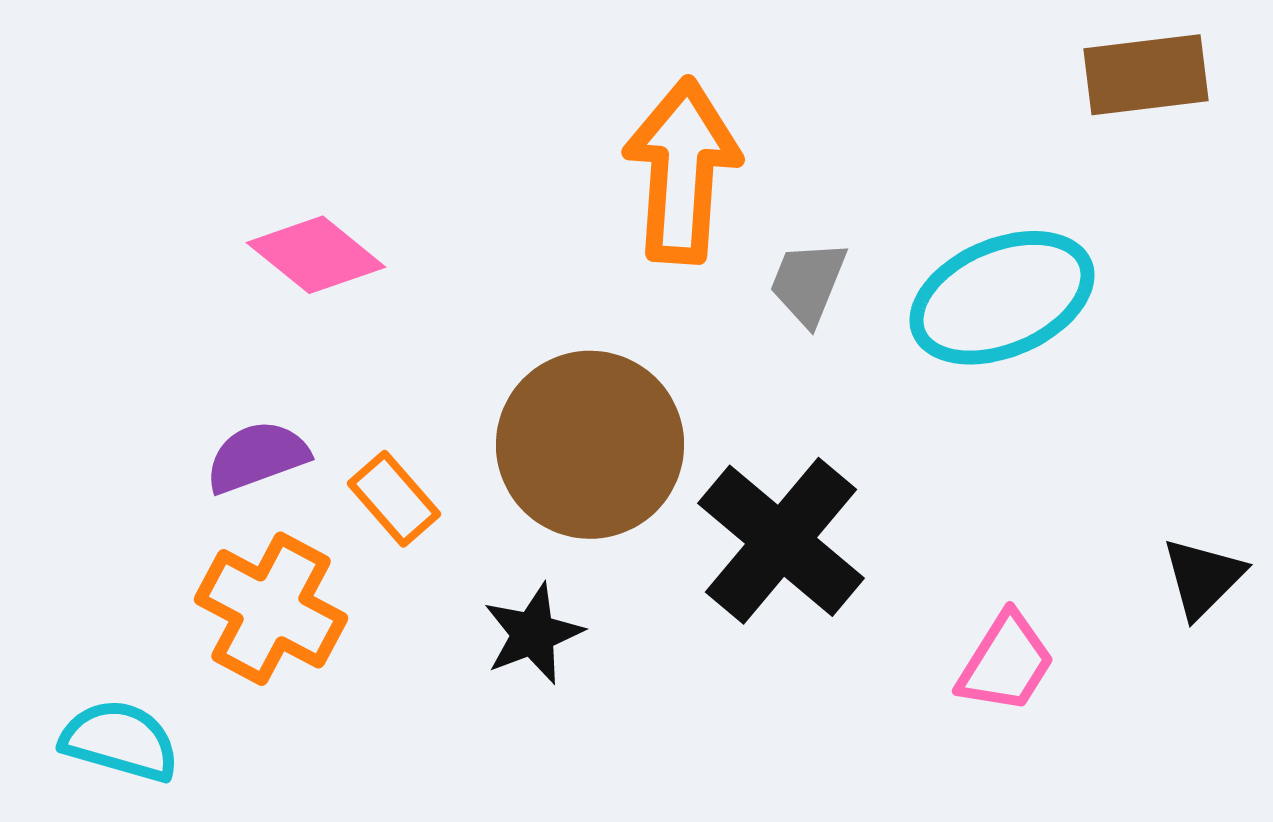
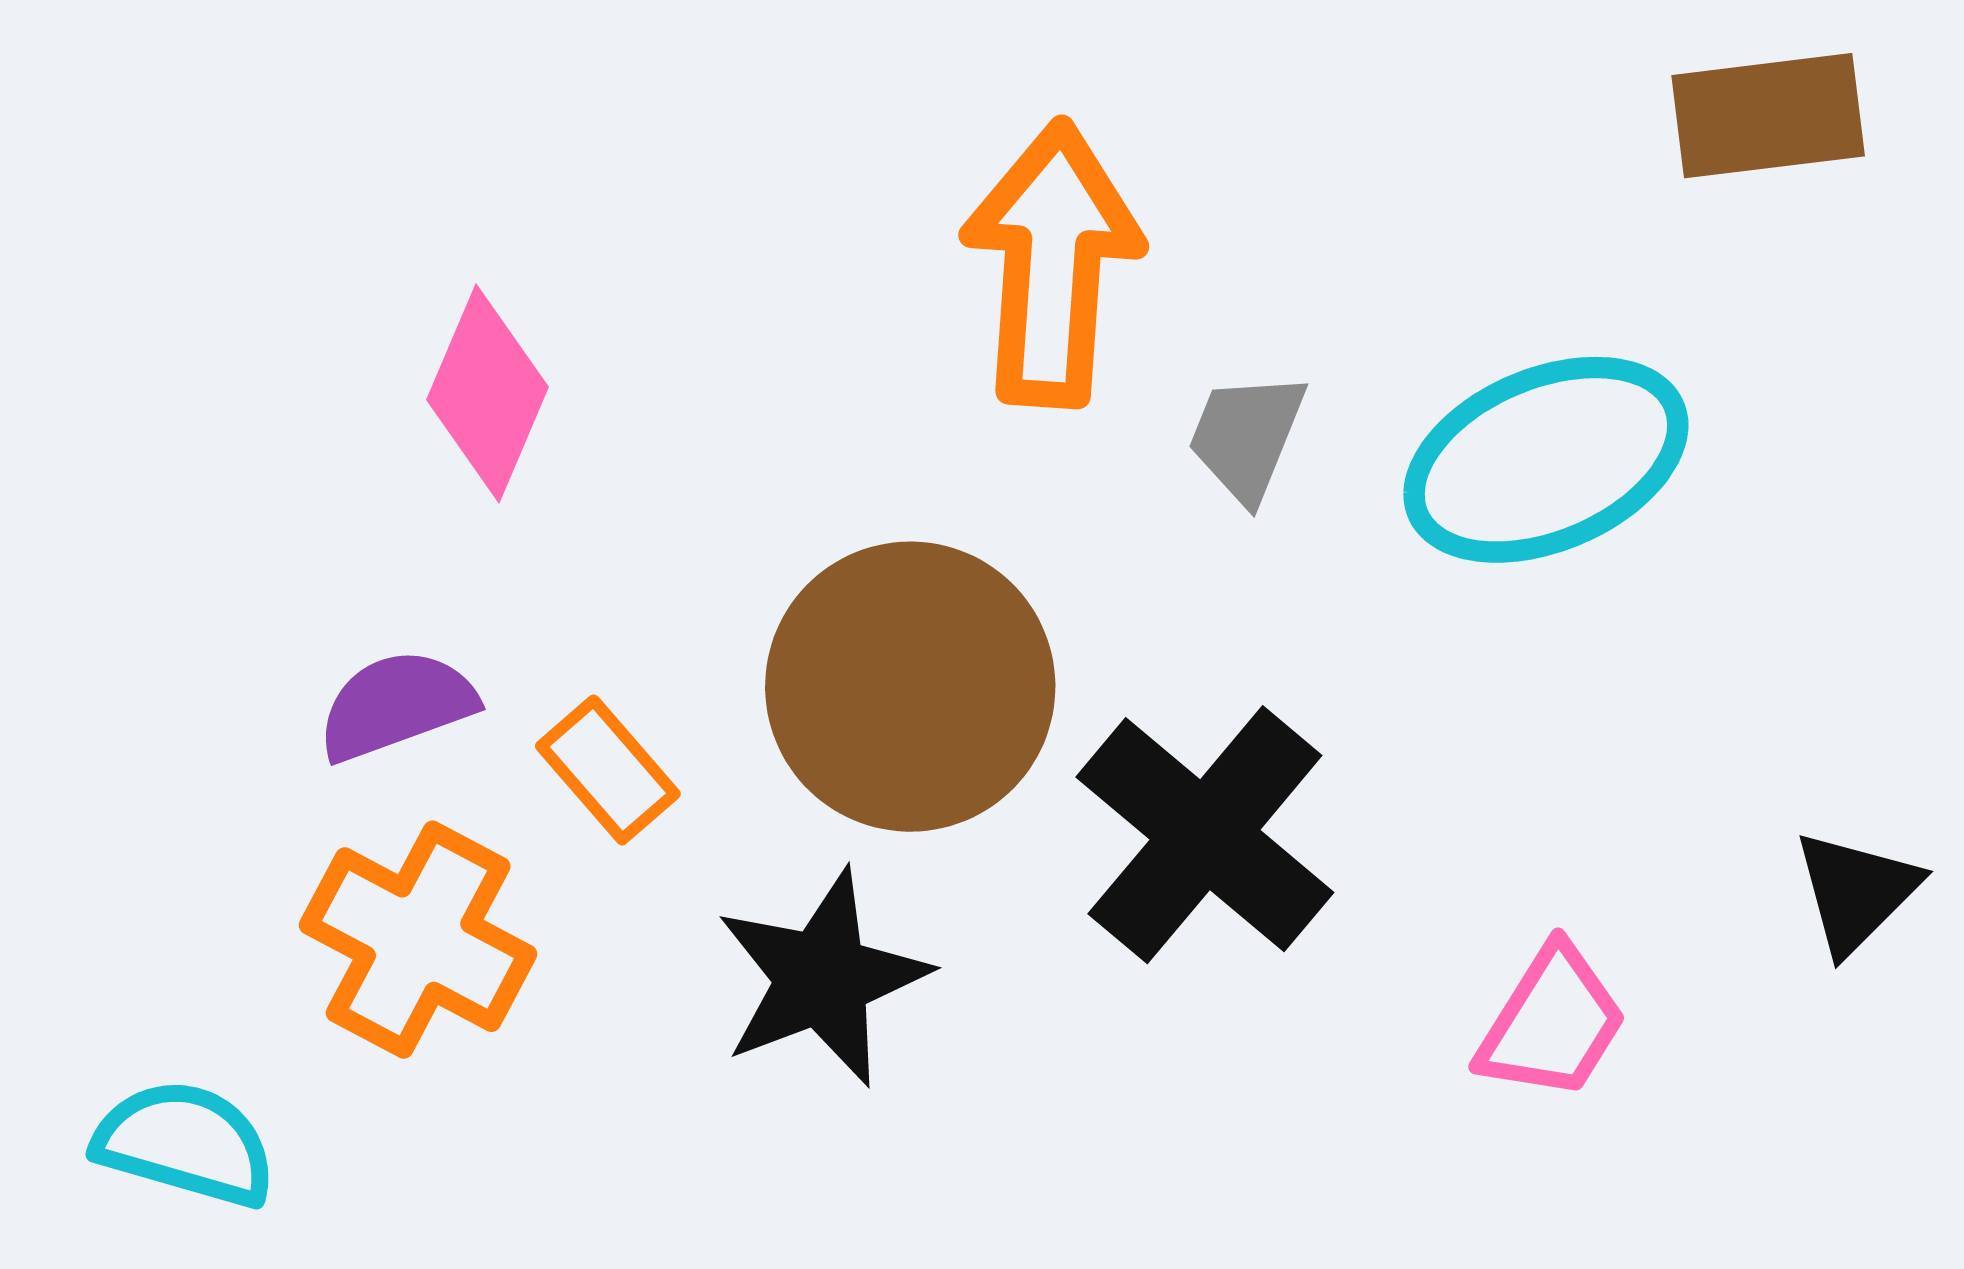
pink diamond: (316, 255) -> (488, 393), turned 74
black star: (533, 634) -> (822, 978), size x1.4

